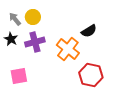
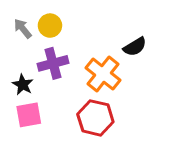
black star: (11, 39) -> (23, 85), moved
red hexagon: (91, 75) -> (95, 118), moved

